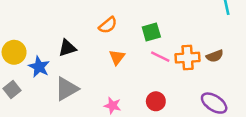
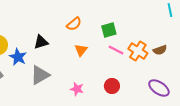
orange cross: (188, 58) -> (138, 51), turned 36

